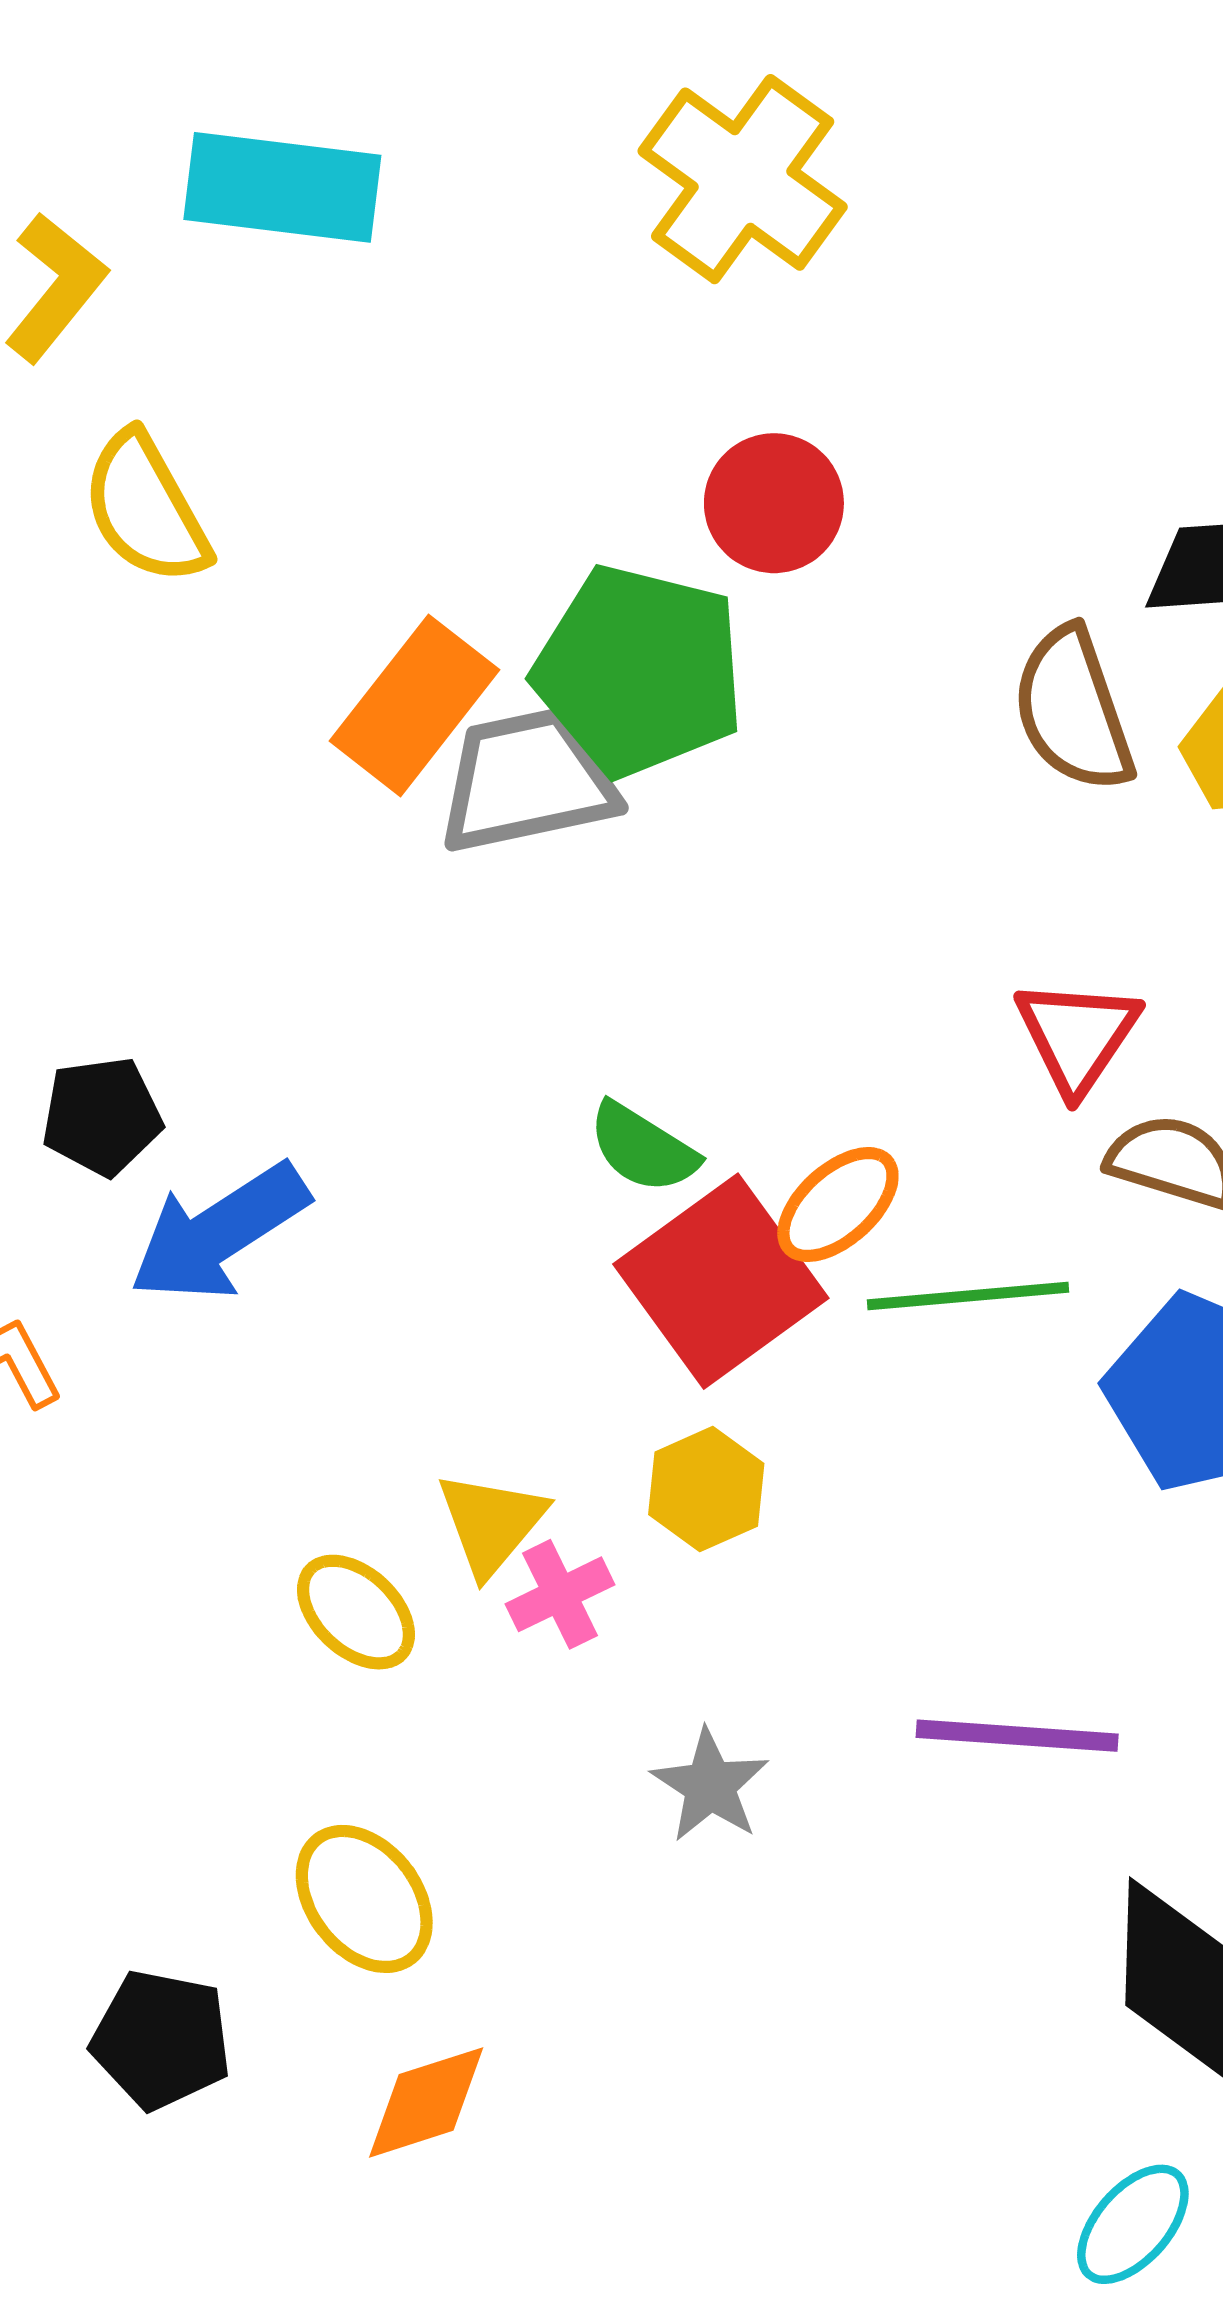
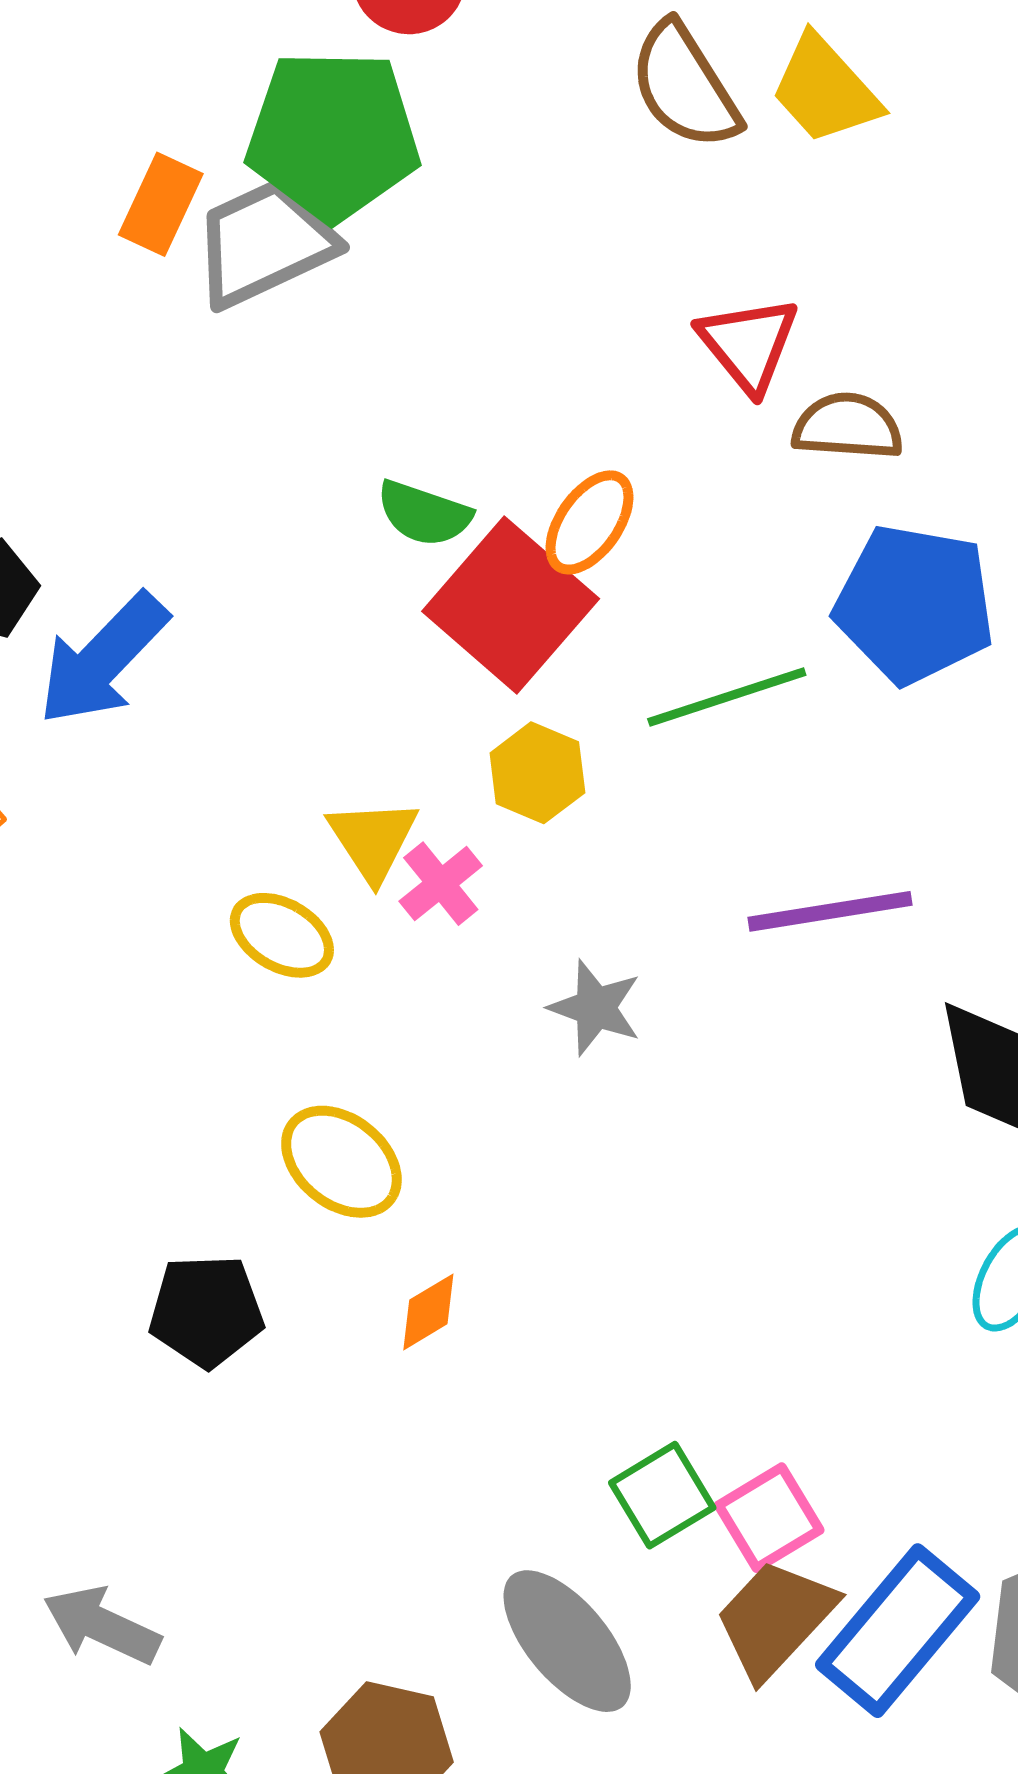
orange rectangle: (414, 705) -> (161, 204), size x0.7
green line: (968, 1296) -> (727, 697), moved
orange diamond: (426, 2102) -> (428, 1312), size x0.7

